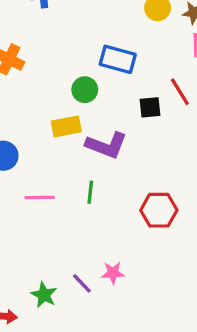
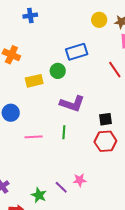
blue rectangle: (118, 59) -> (77, 52), turned -30
black square: (150, 107) -> (105, 119), moved
yellow rectangle: (66, 126) -> (34, 81), moved

